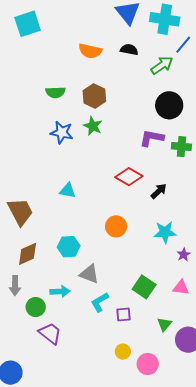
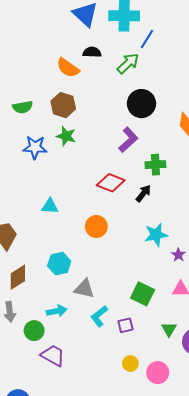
orange semicircle: (90, 51) -> (68, 68), moved, turned 30
purple L-shape: (152, 138) -> (128, 140), turned 135
green cross: (181, 147) -> (155, 165), moved
orange circle: (116, 226) -> (96, 226), moved

